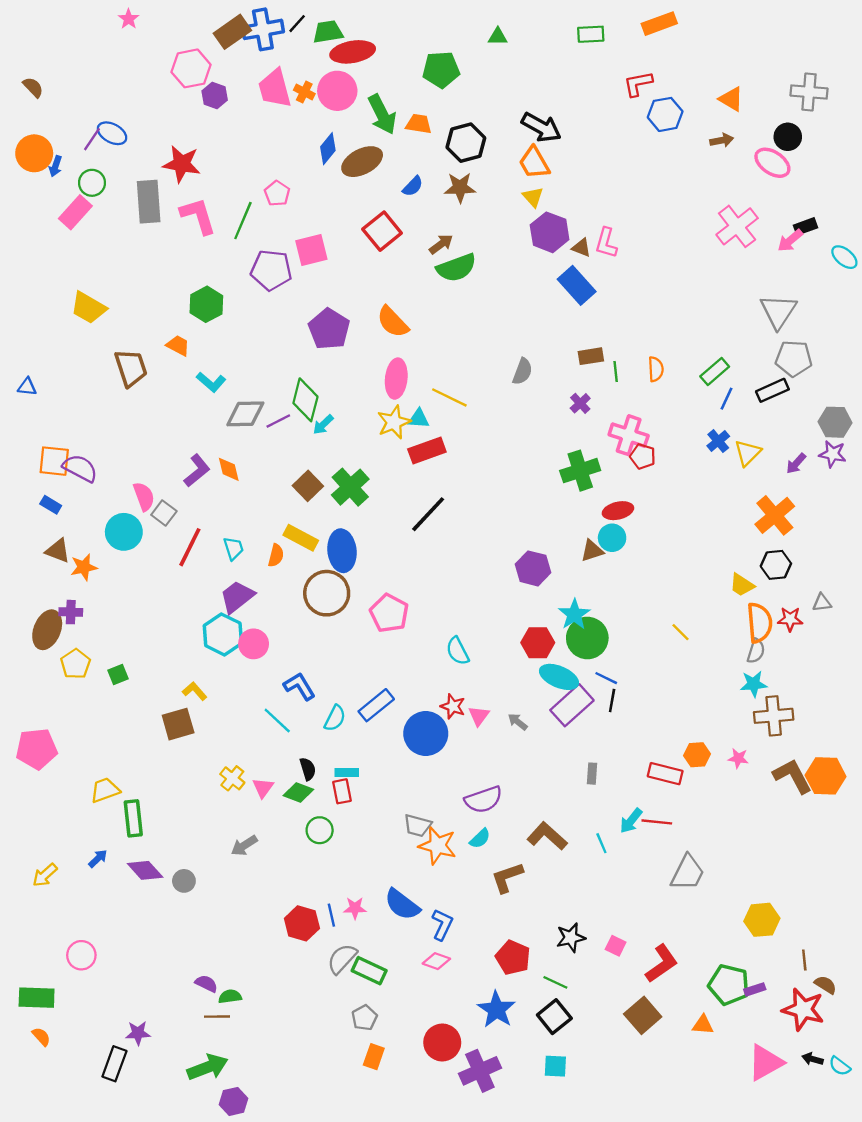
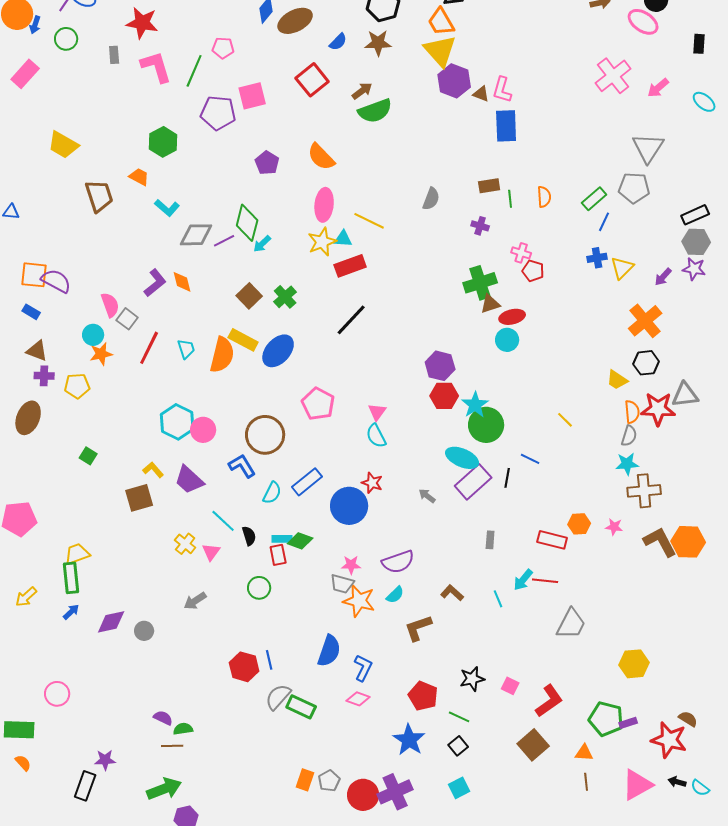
pink pentagon: (277, 193) -> (223, 48), turned -30
yellow triangle: (533, 197) -> (440, 51), size x1.8
gray rectangle: (149, 202) -> (114, 55), size x0.5
pink rectangle: (75, 212) -> (25, 74), moved
black rectangle: (805, 226) -> (699, 44), moved, turned -66
blue rectangle: (577, 285) -> (506, 126), moved, turned 40
purple pentagon: (329, 329) -> (267, 163), size x0.7
gray pentagon: (794, 359) -> (634, 188), moved
black rectangle: (772, 390) -> (695, 215), moved
purple cross: (580, 403) -> (480, 226), turned -30
pink cross: (629, 435) -> (521, 253), size x0.6
blue cross: (718, 441) -> (597, 258), turned 30
green cross: (350, 487) -> (285, 297), size x0.7
cyan circle: (124, 532) -> (93, 335), size x0.7
blue ellipse: (342, 551) -> (278, 351), turned 48
brown triangle: (592, 551) -> (490, 304), moved
orange semicircle: (276, 555) -> (222, 355), size x1.8
orange star: (84, 567) -> (101, 354), moved
brown circle: (327, 593) -> (265, 435), moved
purple trapezoid: (237, 597) -> (189, 480), moved, turned -100
gray triangle: (822, 603) -> (685, 395), size x1.6
purple cross: (71, 612) -> (44, 376), moved
red star: (790, 619) -> (658, 409), size x1.6
orange semicircle: (759, 623) -> (632, 412), size x0.7
red hexagon: (538, 643) -> (444, 396), moved
yellow pentagon: (75, 664) -> (77, 386), moved, turned 30
green square: (118, 675) -> (88, 456), turned -36
blue line: (606, 678) -> (530, 459), moved
pink triangle: (479, 716) -> (377, 412), moved
cyan line: (277, 721) -> (223, 521), moved
green diamond: (298, 792) -> (300, 541), moved
green rectangle: (133, 818) -> (71, 578), moved
brown L-shape: (547, 836) -> (452, 593), size x0.7
purple diamond: (145, 870) -> (111, 622), turned -60
yellow arrow: (45, 875) -> (26, 597), moved
blue semicircle: (402, 905) -> (329, 651), turned -108
pink star: (355, 908) -> (351, 565), moved
brown line: (804, 960) -> (586, 782), moved
black square: (554, 1017) -> (458, 746), size x0.7
gray pentagon: (364, 1018) -> (329, 781), moved
red circle: (442, 1042) -> (363, 795), moved
cyan square: (555, 1066) -> (459, 788), turned -30

